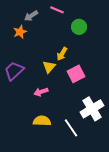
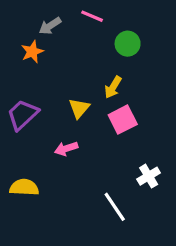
yellow arrow: (62, 54) -> (113, 87), moved
white cross: (92, 109) -> (149, 176), size x0.6
yellow semicircle: (42, 121) -> (24, 187), moved

